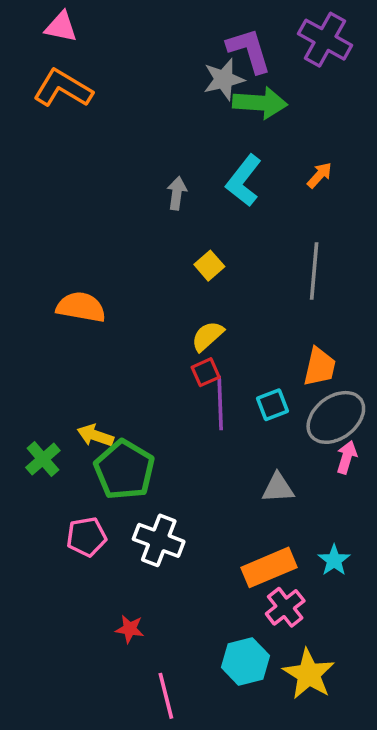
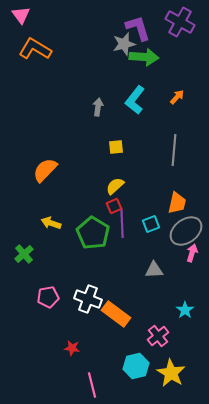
pink triangle: (61, 27) -> (21, 15), moved, turned 42
yellow square: (209, 266) -> (116, 147), turned 35
orange semicircle: (81, 307) -> (45, 170), turned -56
yellow arrow: (95, 436) -> (51, 223), moved
green pentagon: (124, 470) -> (93, 233), moved
orange rectangle: (269, 567) -> (116, 314), moved, turned 60

